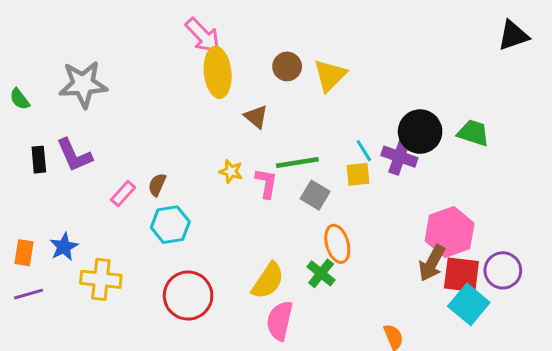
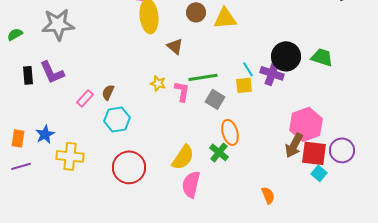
yellow triangle: (330, 75) -> (225, 18), turned 40
green semicircle: (20, 99) -> (15, 34), turned 98
cyan square: (469, 304) -> (319, 173), size x0.6

